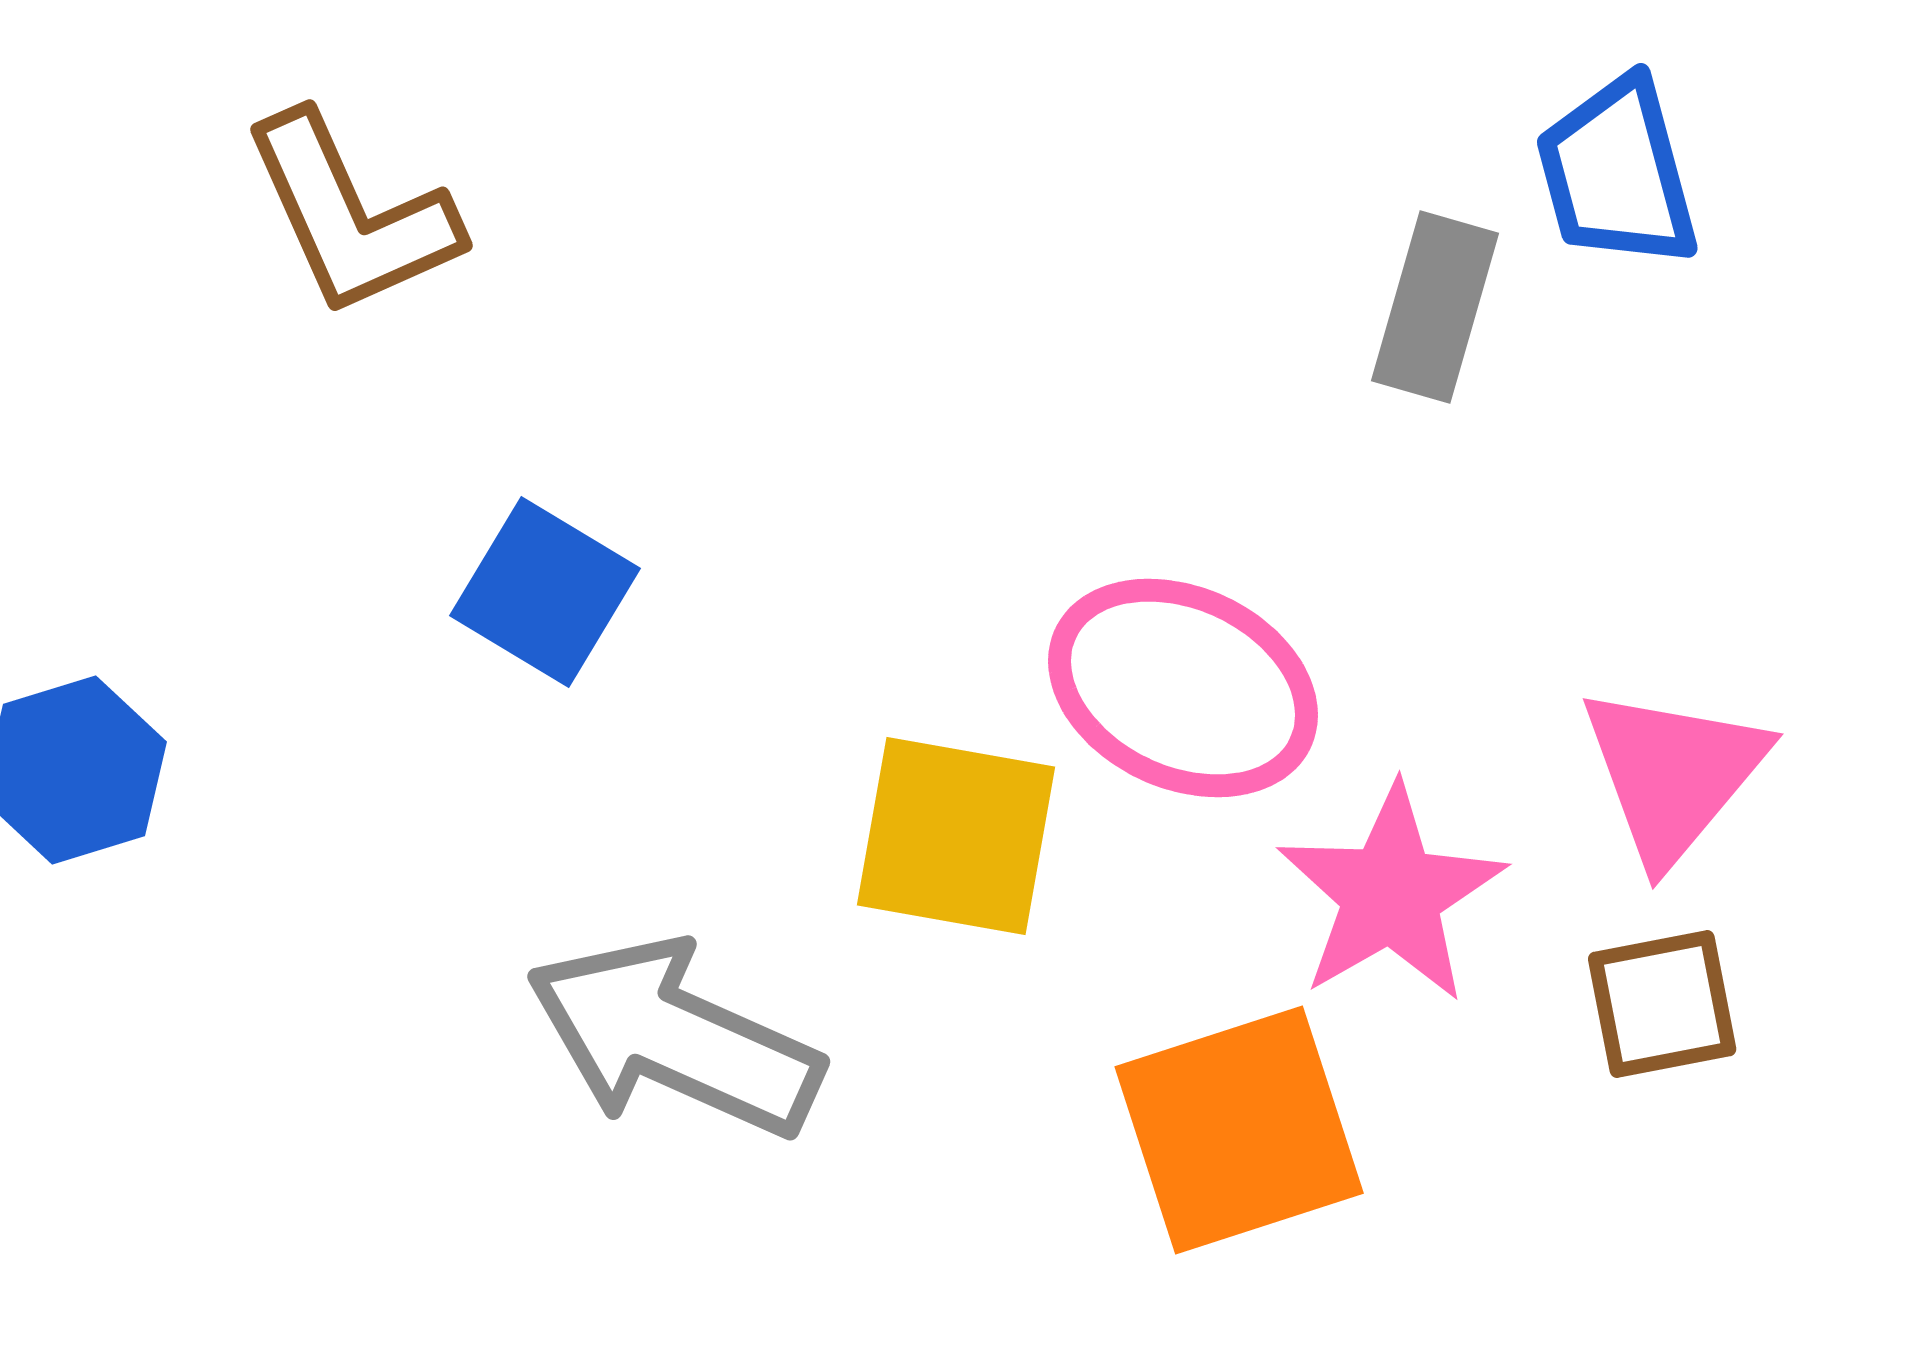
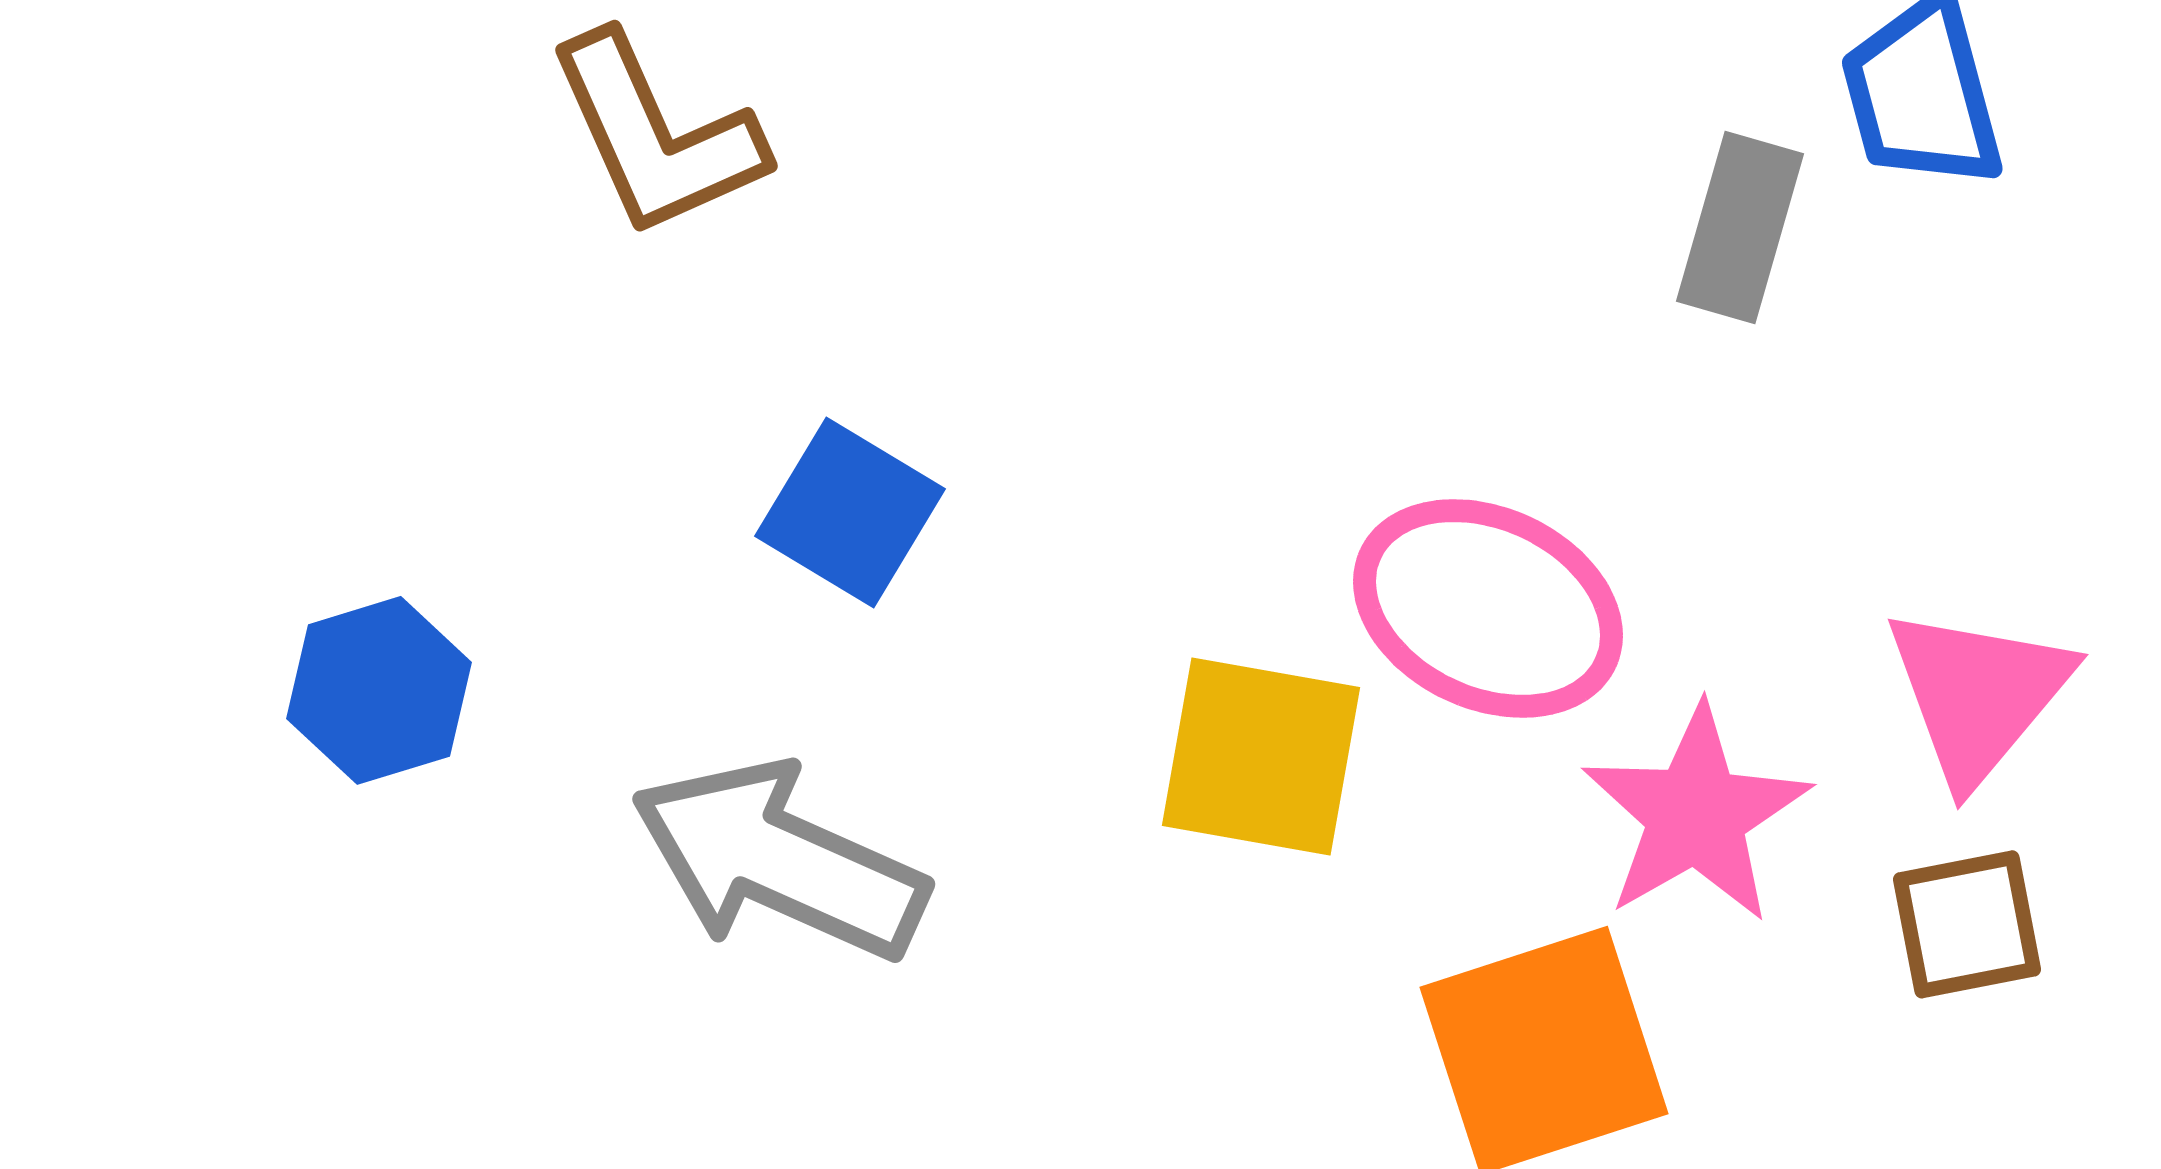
gray arrow: (674, 1038) -> (779, 860), moved

